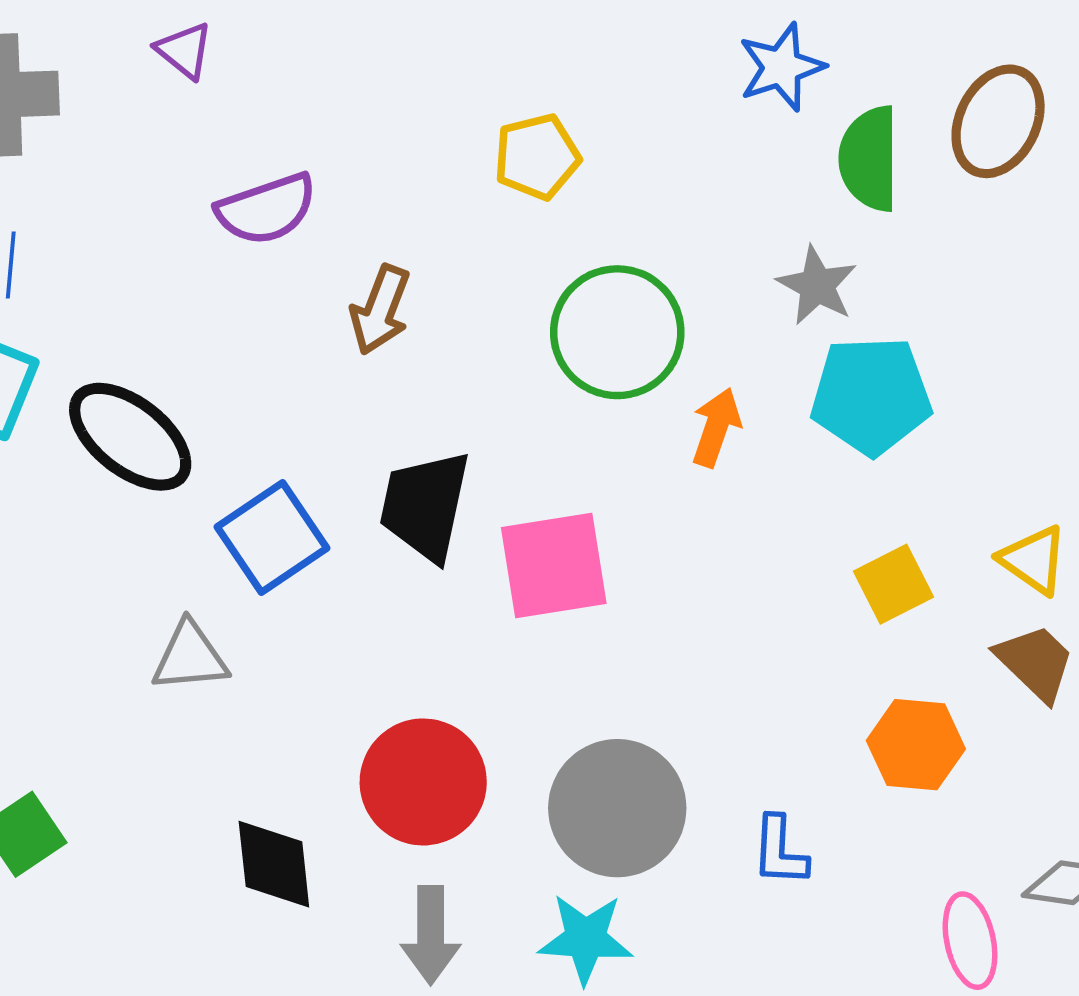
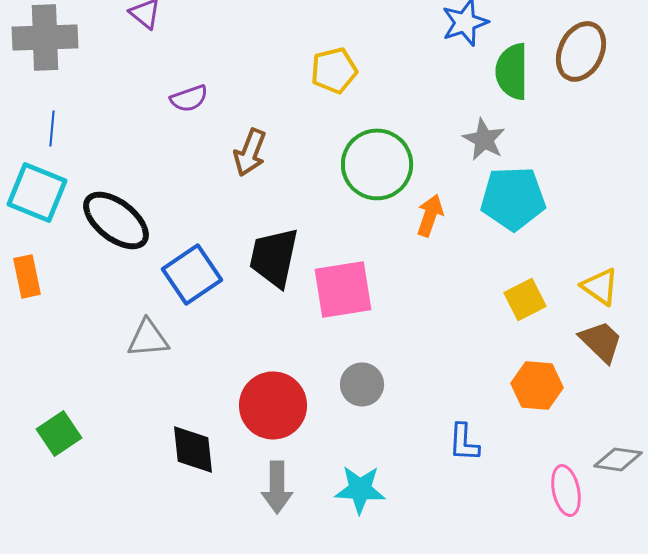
purple semicircle: (266, 209) -> (189, 98), size x0.7
gray circle: (617, 808) -> (362, 384), moved, size x0.6

